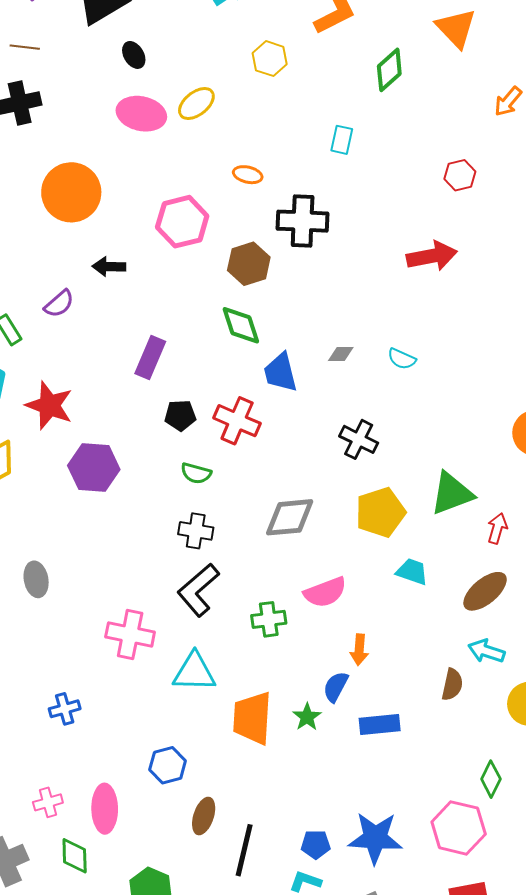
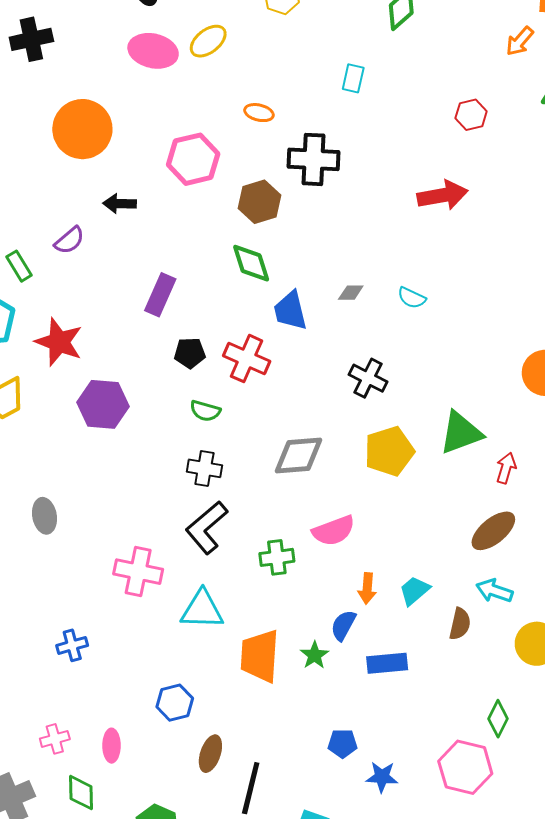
cyan trapezoid: (412, 572) -> (414, 591), moved, turned -60
pink ellipse: (105, 809) -> (112, 746), size x0.7
blue star: (375, 838) -> (382, 777), size x0.6
blue pentagon: (316, 844) -> (342, 743), moved

